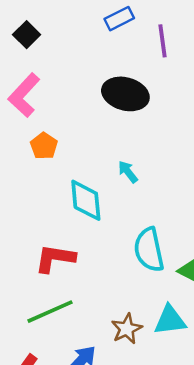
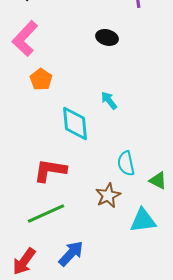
black ellipse: (125, 94) -> (107, 37), size x0.6
cyan semicircle: (149, 250) -> (126, 163), size x0.7
brown star: (127, 329) -> (108, 195), moved

